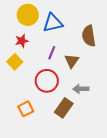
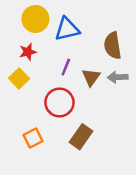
gray arrow: (81, 89) -> (118, 77), moved

